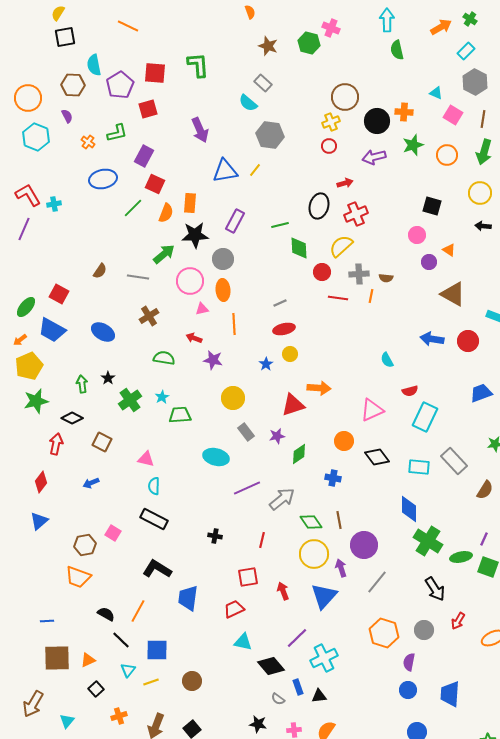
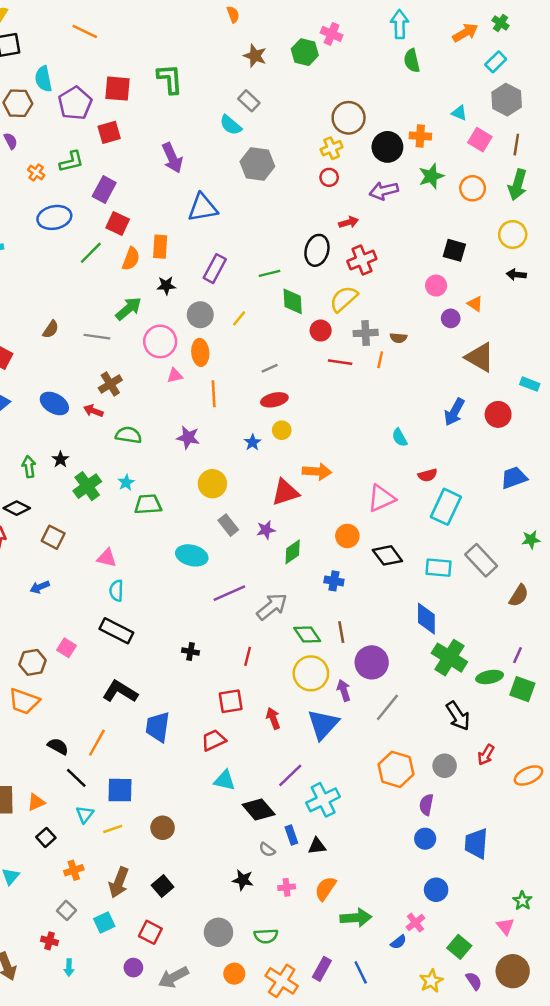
yellow line: (255, 170) -> (239, 318), moved
black star: (195, 235) -> (166, 286), size x0.6
red arrow: (194, 338) -> (93, 411), moved
blue arrow: (432, 339) -> (454, 412), turned -70

